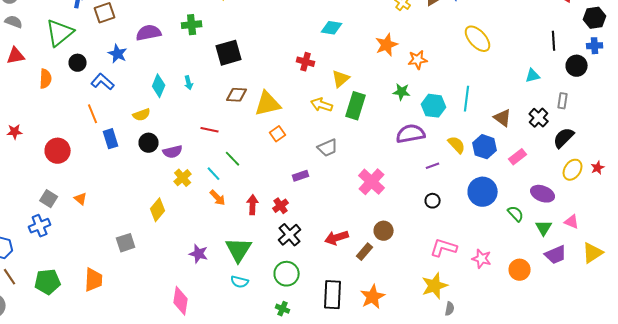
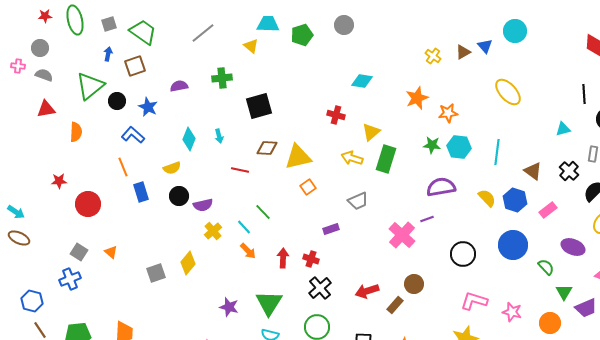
purple semicircle: (149, 33) -> (179, 86), size x0.7
black circle: (78, 63) -> (117, 101), moved
cyan hexagon: (434, 106) -> (459, 147), moved
red line: (210, 130) -> (240, 170), moved
red star: (15, 132) -> (59, 181), moved
purple line: (433, 166) -> (427, 219), moved
black circle: (433, 201) -> (463, 254), size x1.6
red cross: (281, 206) -> (311, 259), turned -35
green triangle: (544, 228) -> (564, 292), moved
gray square: (126, 243) -> (156, 273), moved

